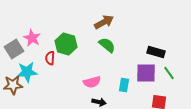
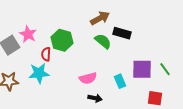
black rectangle: (156, 52) -> (122, 33), moved
cyan star: (27, 72) -> (39, 73), moved
cyan rectangle: (124, 85) -> (120, 81), turned -32

